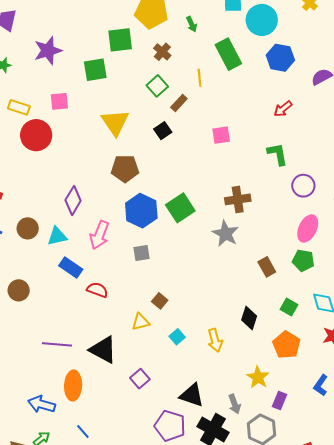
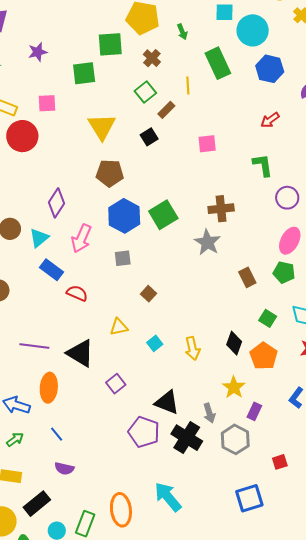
purple star: (48, 51) -> (38, 52), size x0.7
cyan triangle: (57, 236) -> (39, 238), turned -30
brown square: (160, 301) -> (149, 294), moved
black diamond: (249, 318) -> (234, 343), moved

